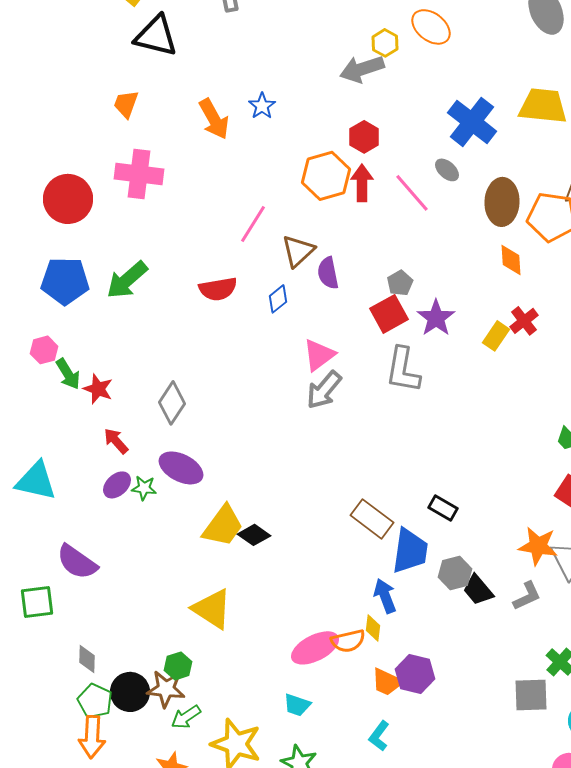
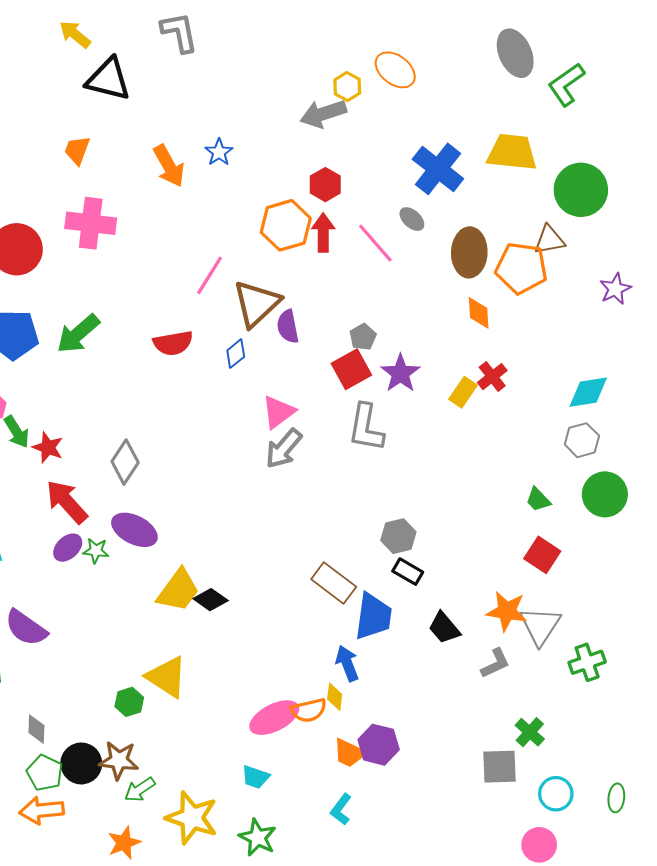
brown triangle: (298, 251) -> (256, 304), size x1.4
red arrow: (116, 441) -> (67, 502), size x1.6
gray hexagon: (455, 573) -> (398, 536), moved
black trapezoid: (478, 590) -> (444, 628), moved
green hexagon: (178, 666) -> (129, 702), moved
orange arrow: (92, 737) -> (42, 810), turned 81

